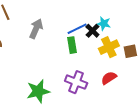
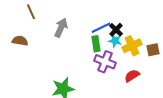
cyan star: (104, 24) -> (115, 41), moved
purple cross: (76, 82) -> (105, 62), moved

